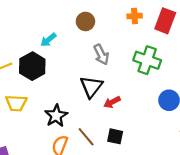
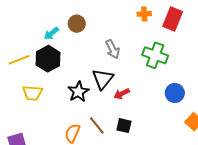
brown circle: (85, 21) -> (77, 24), moved
cyan arrow: (48, 40) -> (51, 33), moved
black star: (56, 116) -> (78, 92), moved

